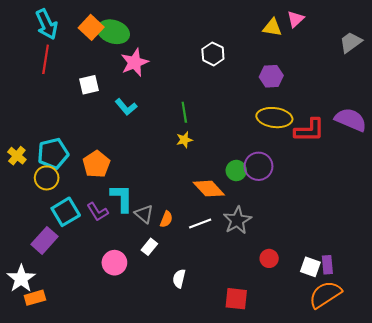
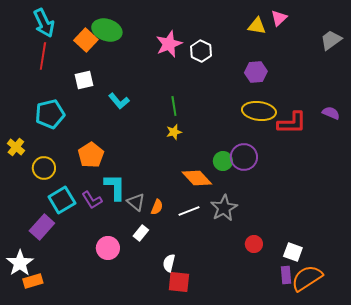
orange square: (91, 27) -> (86, 40), moved
pink star: (135, 62) -> (169, 44), moved
purple semicircle: (351, 120) -> (331, 113), size x0.6
cyan pentagon: (53, 154) -> (50, 114), moved
purple rectangle: (327, 265) -> (286, 275), moved
red square: (236, 299) -> (179, 282), moved

